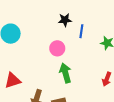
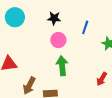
black star: (65, 20) -> (54, 18), moved

